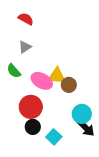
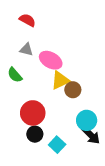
gray triangle: (25, 47) -> (26, 50), turned 48
yellow triangle: (57, 76) -> (60, 80), turned -30
pink ellipse: (42, 81) -> (51, 60), moved

